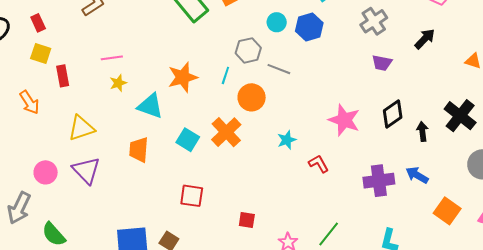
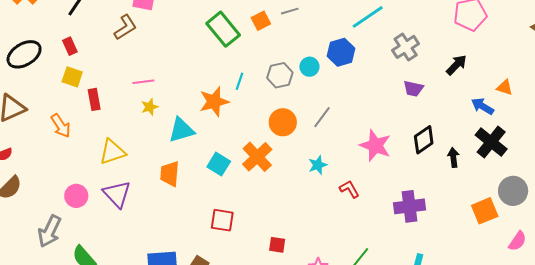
cyan circle: (277, 22) -> (309, 67), moved
gray line: (279, 69) -> (322, 117), moved, turned -75
cyan line: (225, 75) -> (239, 81), moved
cyan triangle: (150, 106) -> (181, 130), turned -36
blue arrow: (417, 175) -> (482, 106), moved
orange square: (447, 211) -> (485, 211), moved, turned 32

